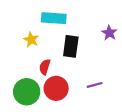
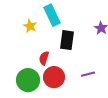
cyan rectangle: (54, 18) -> (52, 15), turned 60
yellow star: (31, 40) -> (30, 26), moved

